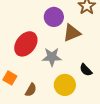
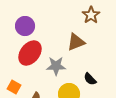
purple circle: (54, 17) -> (25, 26), moved

